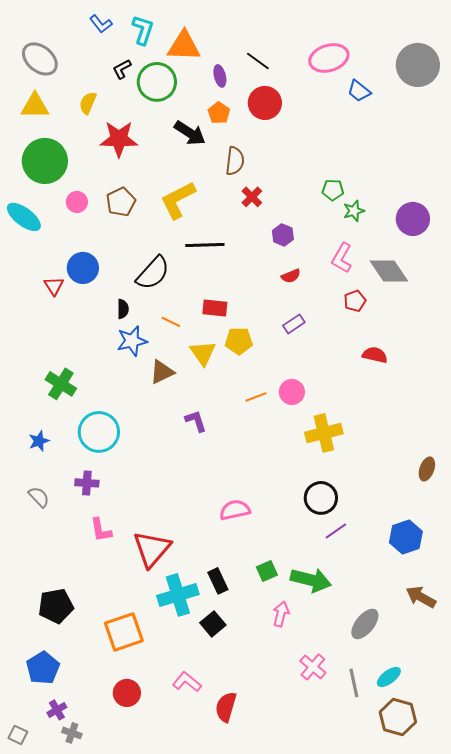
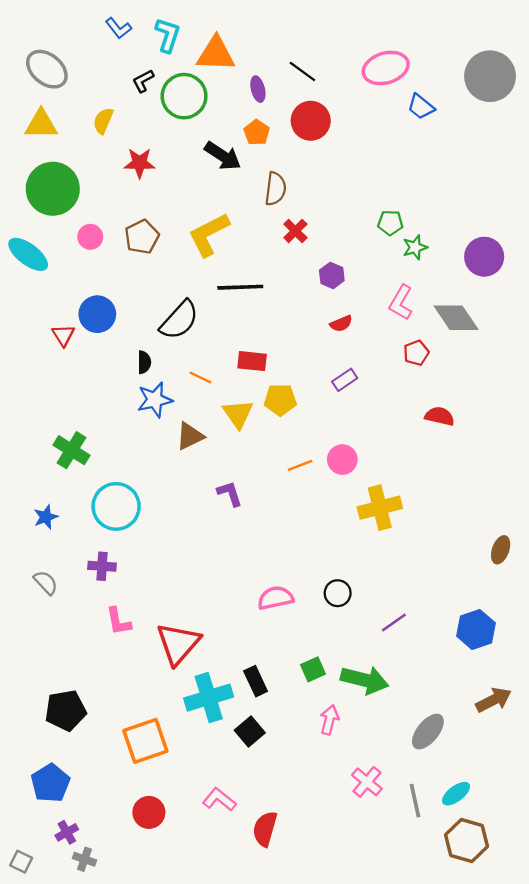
red star: (119, 139) -> (140, 163), size x0.7
black circle: (321, 498) -> (338, 593), moved, size x0.7
brown arrow: (421, 597) -> (494, 700), turned 124

